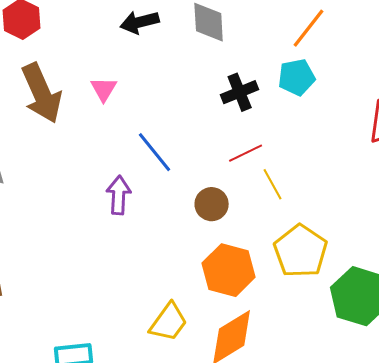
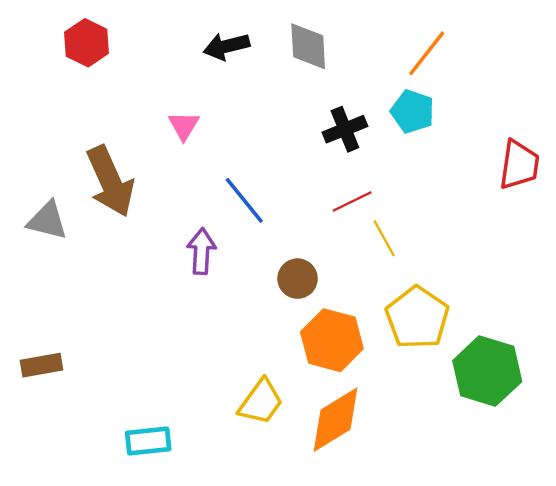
cyan pentagon: (297, 77) -> (413, 111), turned 30
brown arrow: (42, 93) -> (110, 181), moved
brown circle: (212, 204) -> (298, 279), moved

